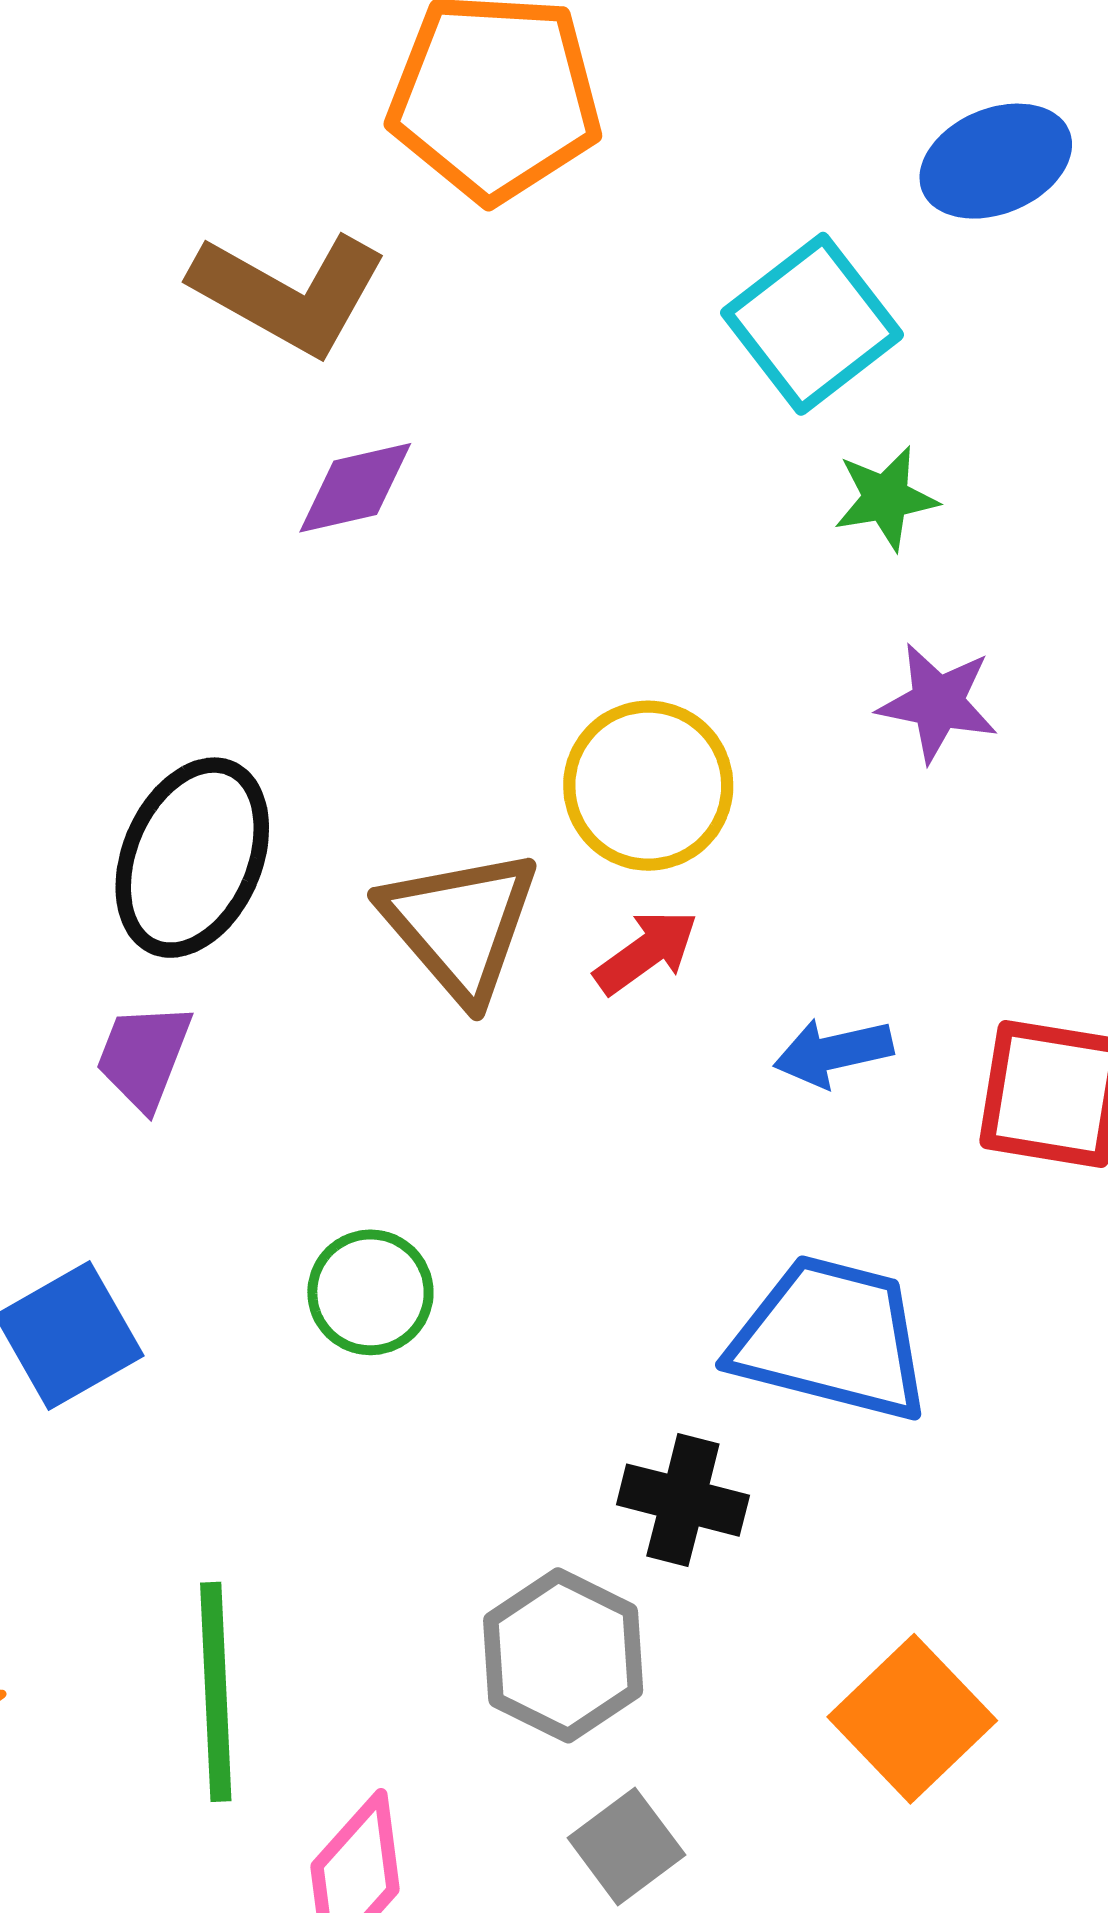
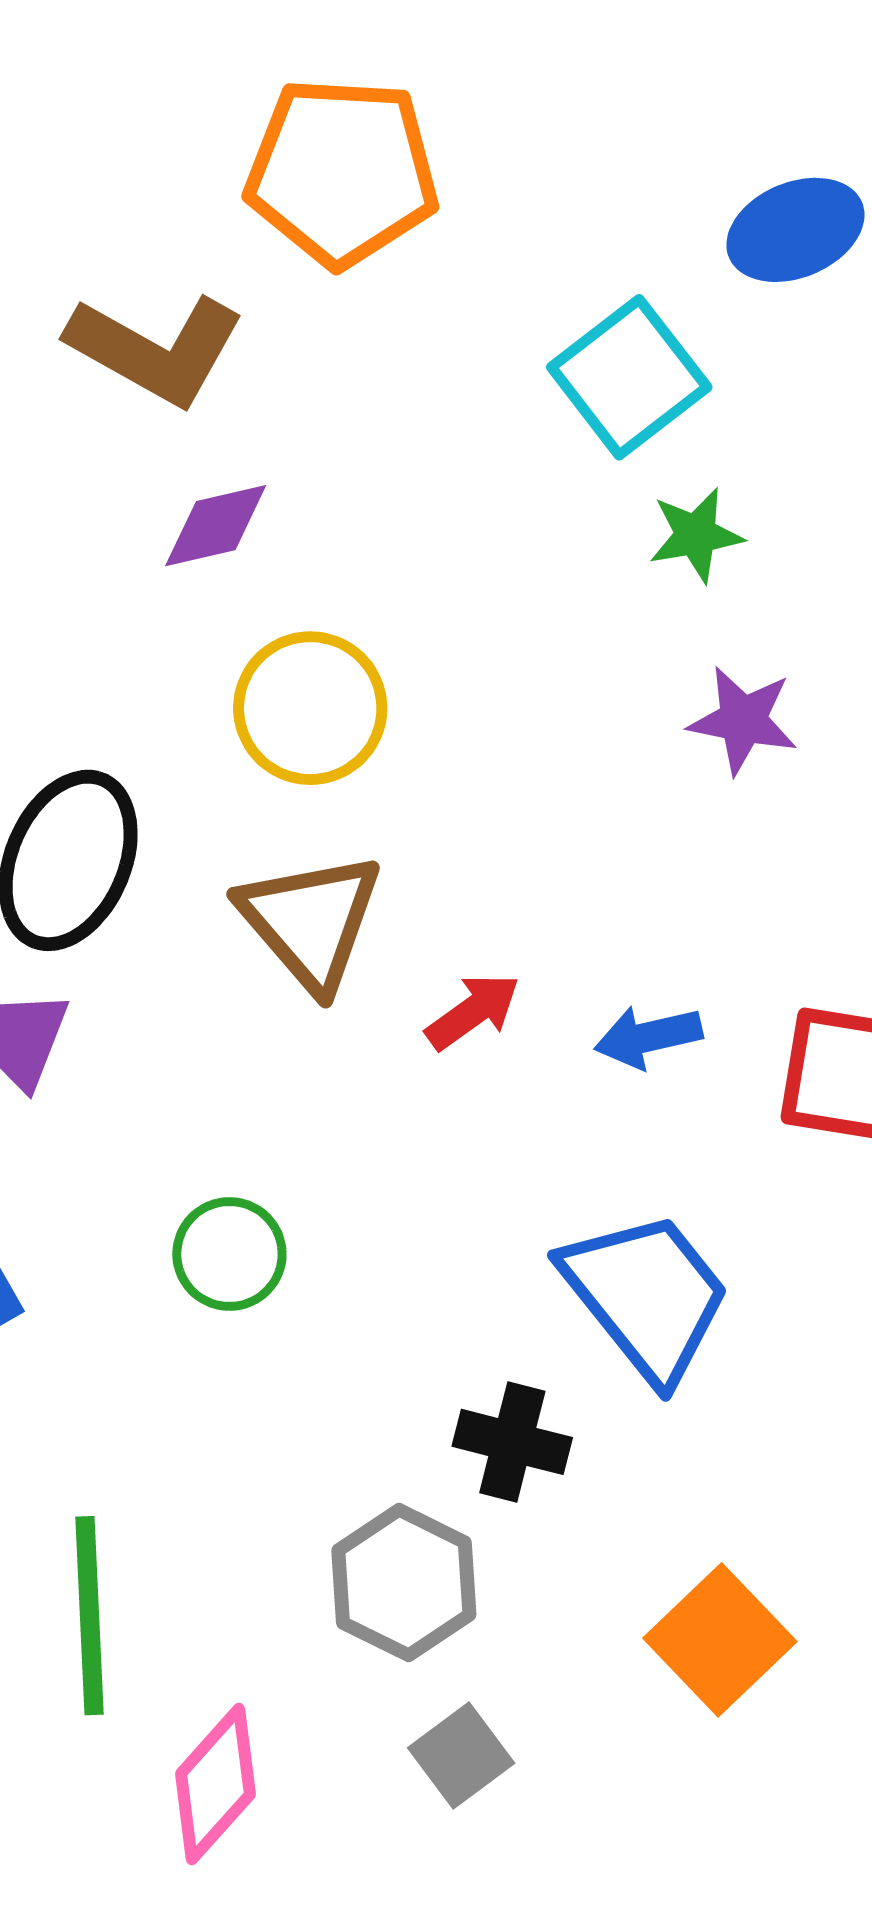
yellow circle: (648, 786) -> (310, 708), moved
red arrow: (646, 952) -> (473, 1011), moved
blue trapezoid: (831, 1338) -> (646, 1296), turned 37

